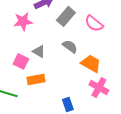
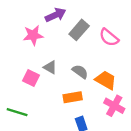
gray semicircle: (70, 46) -> (80, 72), moved
orange rectangle: (36, 79) -> (73, 97), moved

